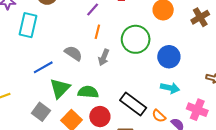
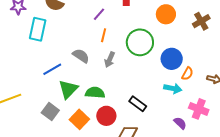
black rectangle: (133, 104) -> (138, 104), size x0.7
orange semicircle: (159, 116) -> (187, 74), moved, turned -104

